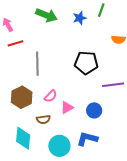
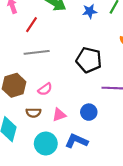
red line: (16, 43) -> (32, 25), moved, turned -49
gray line: (37, 64) -> (37, 52), turned 75
pink triangle: (67, 108) -> (59, 115), moved

